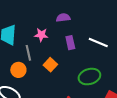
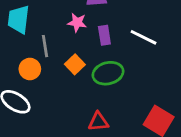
pink star: (41, 35) -> (77, 23), moved
green ellipse: (89, 77) -> (108, 73), moved

